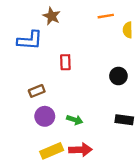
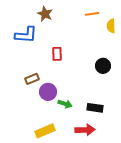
purple circle: (45, 116) -> (48, 92), moved
black rectangle: (124, 120) -> (95, 108), moved
red arrow: (80, 150) -> (85, 130), moved

